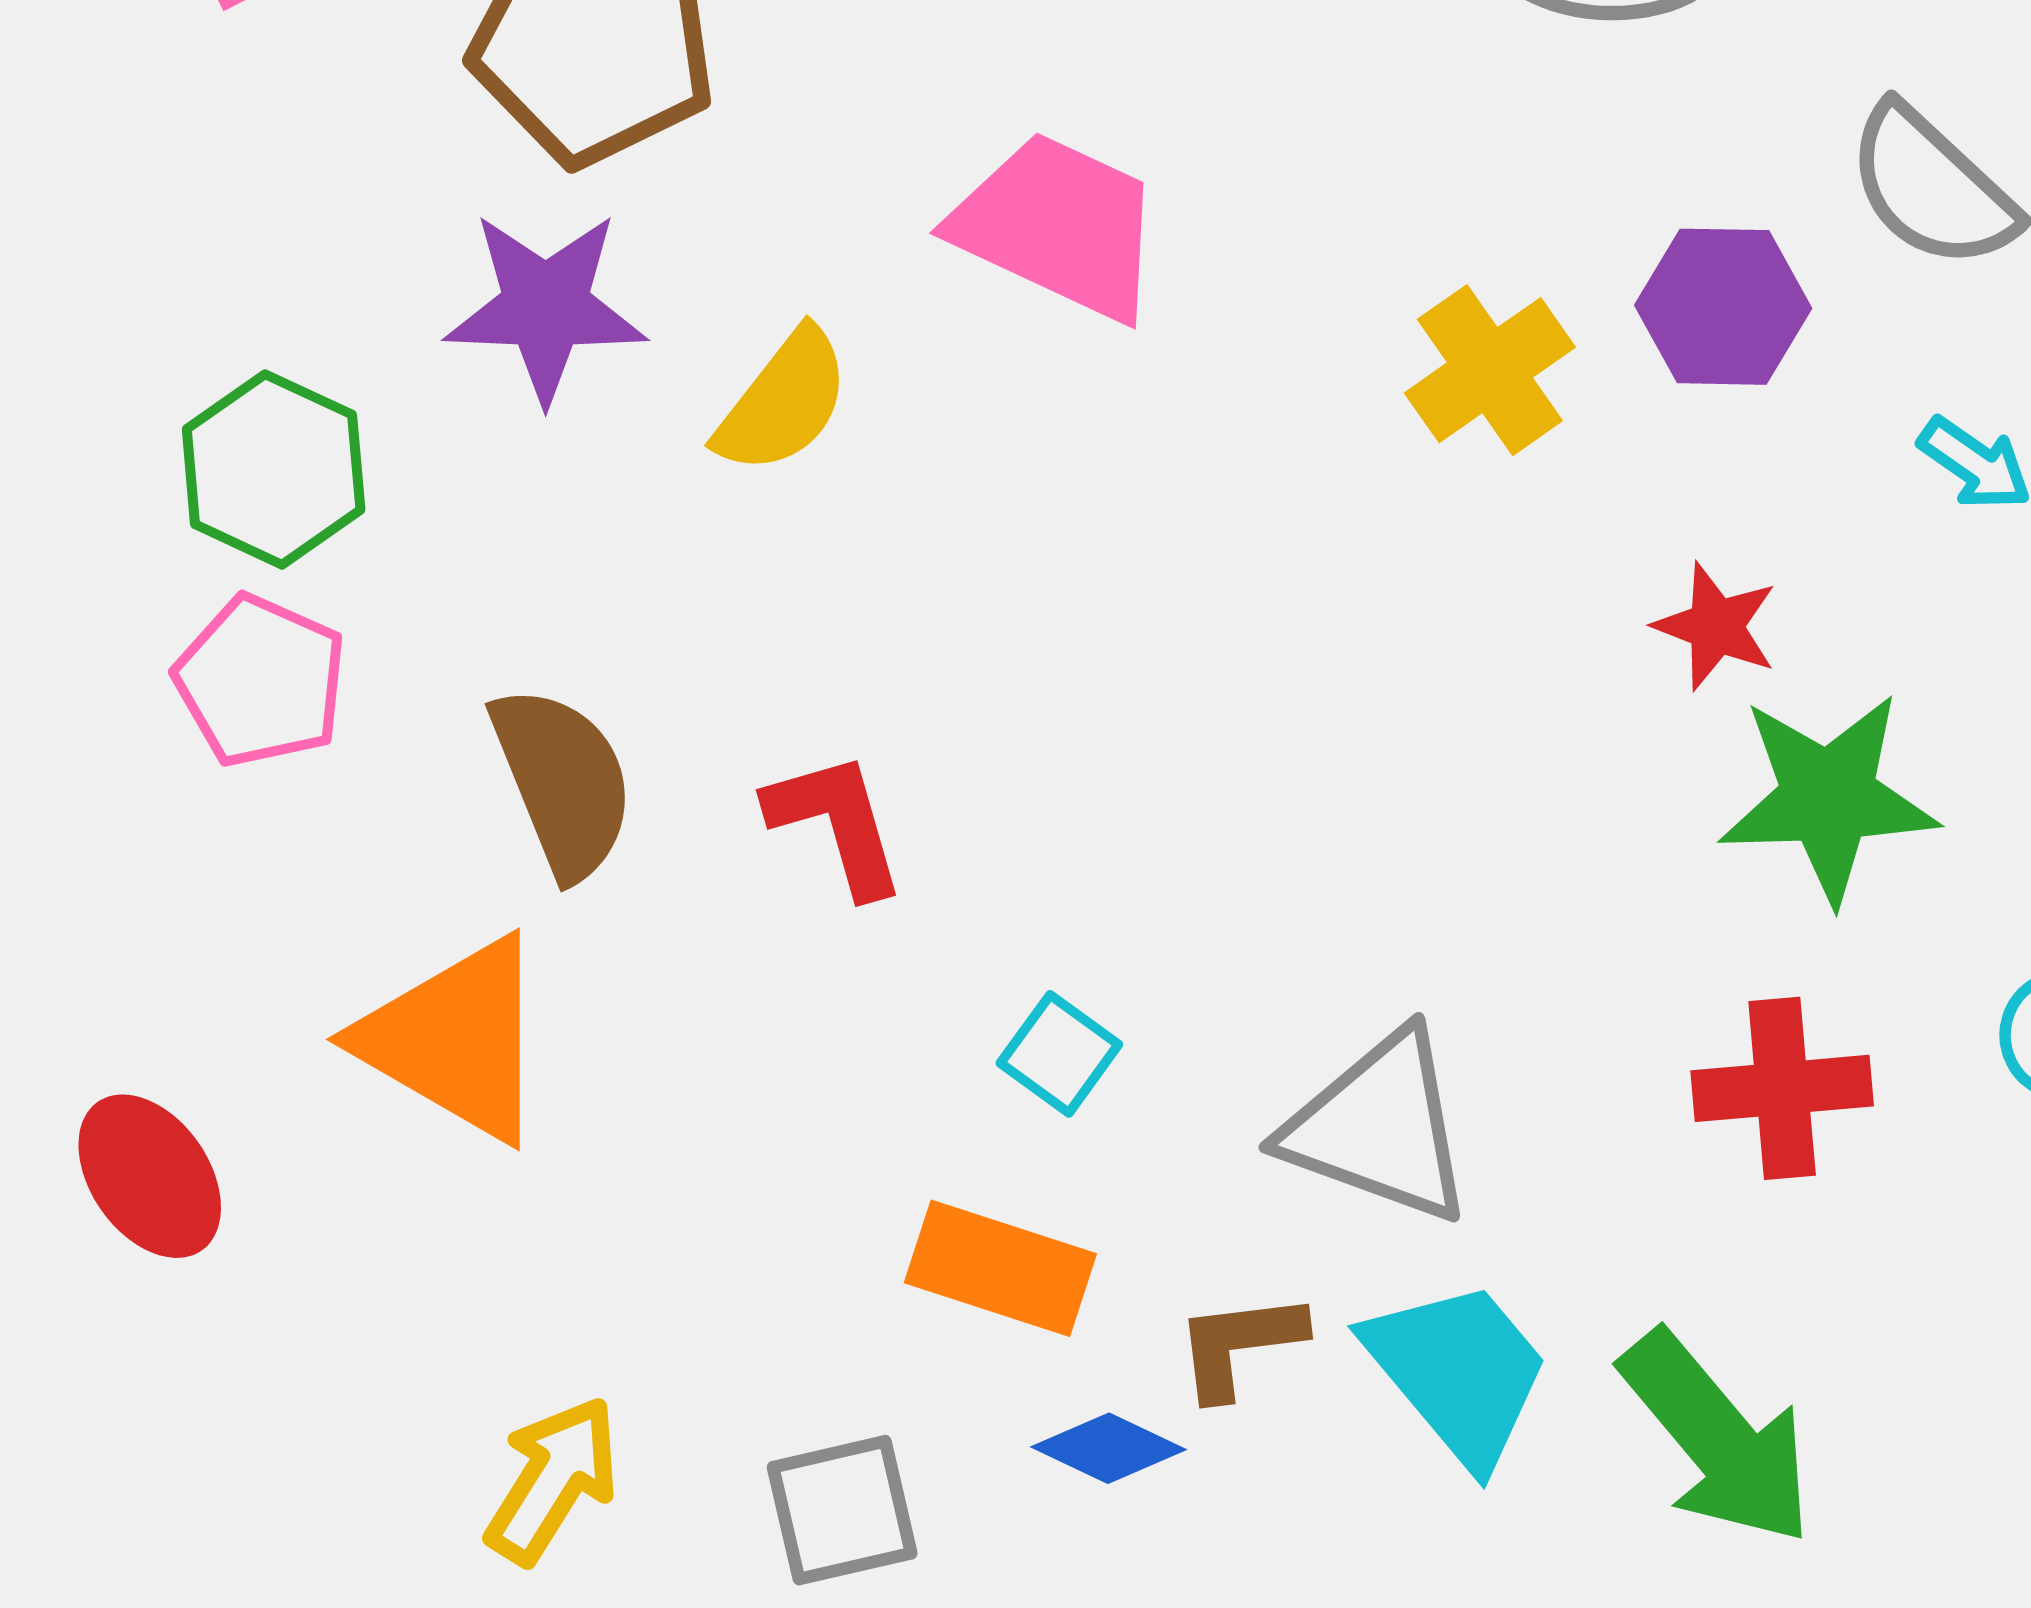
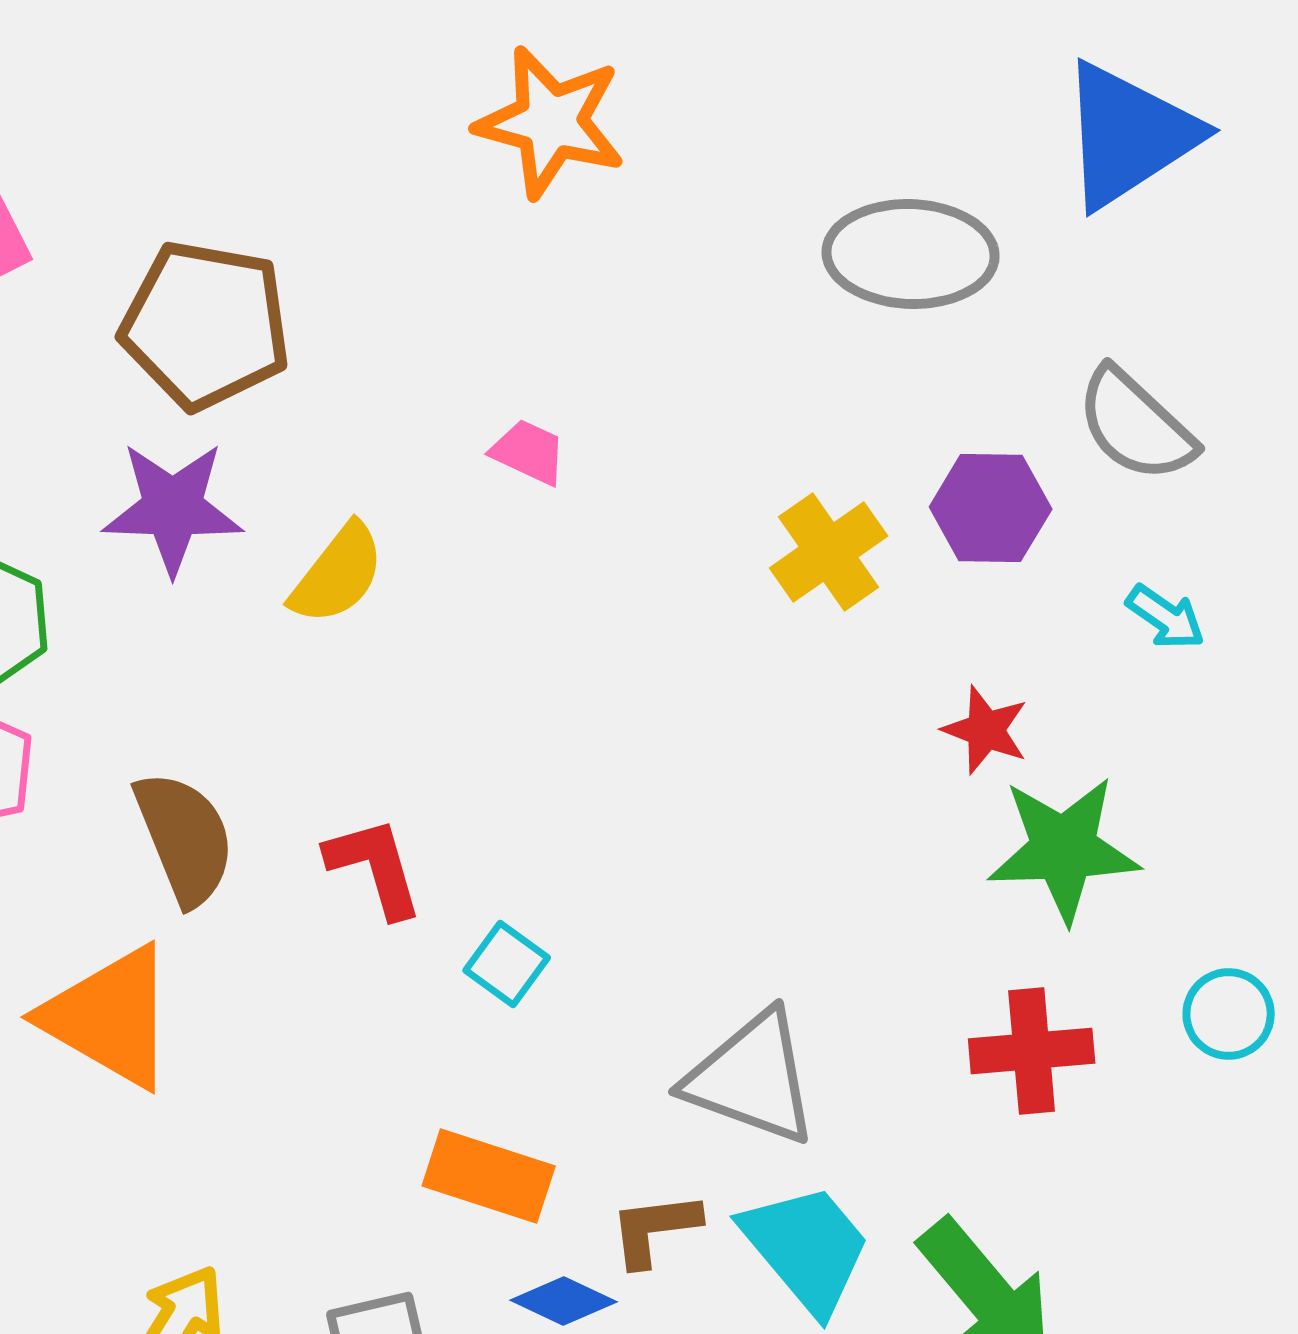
pink trapezoid: (1058, 226) -> (529, 452), size x0.5
cyan square: (1059, 1054) -> (507, 964), moved

